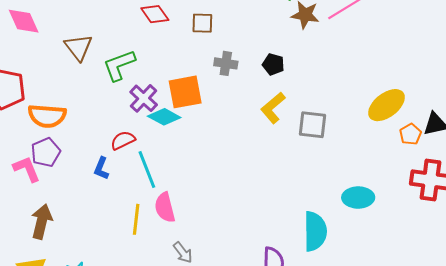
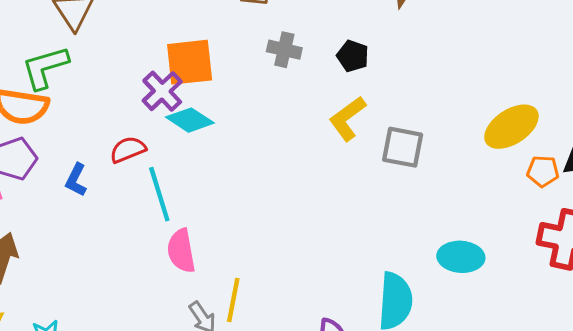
green L-shape: (119, 65) -> (45, 67), moved
orange square: (185, 92) -> (190, 62), moved
orange pentagon: (410, 134) -> (543, 171), turned 30
blue L-shape: (101, 168) -> (76, 180), moved
yellow line: (136, 219) -> (233, 300), moved

